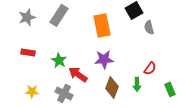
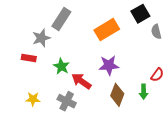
gray star: (27, 17) -> (41, 38), moved
orange rectangle: (102, 25) -> (107, 30), turned 70

